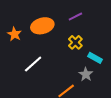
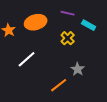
purple line: (75, 17) -> (68, 13), turned 40
cyan rectangle: (95, 58) -> (89, 25), moved

